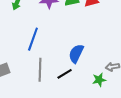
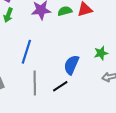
green star: (99, 80) -> (101, 53), moved

